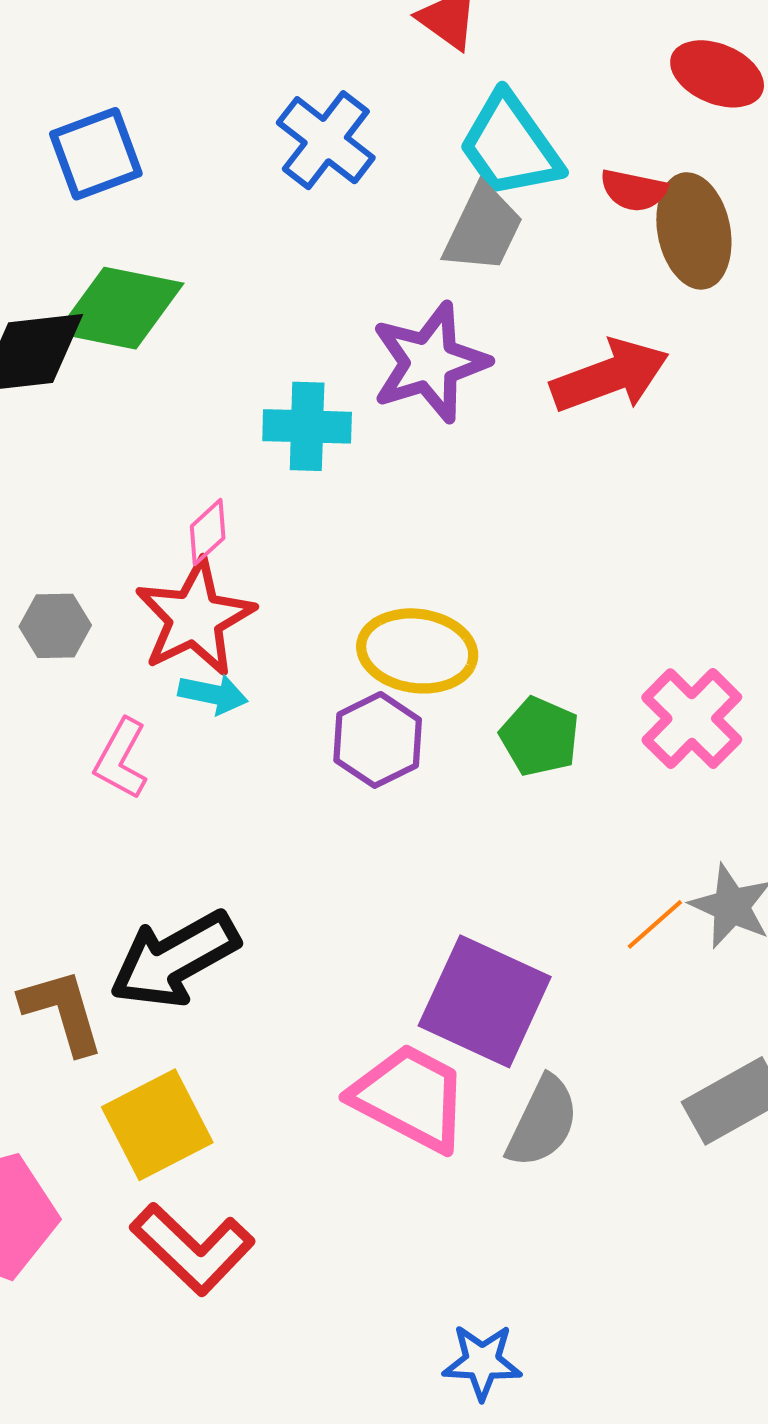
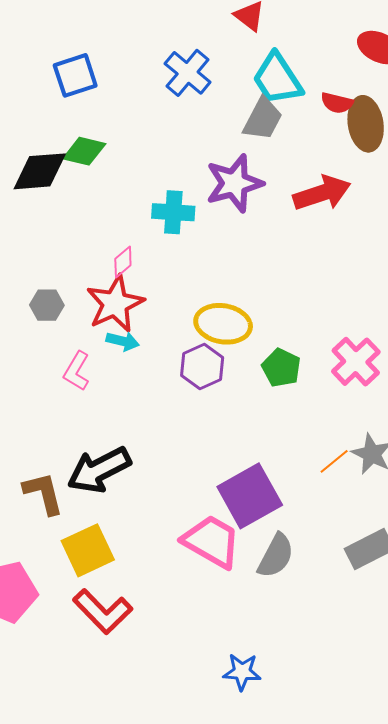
green diamond: (120, 308) -> (84, 151), size x0.7
purple square: (485, 1001) -> (250, 496), turned 34

